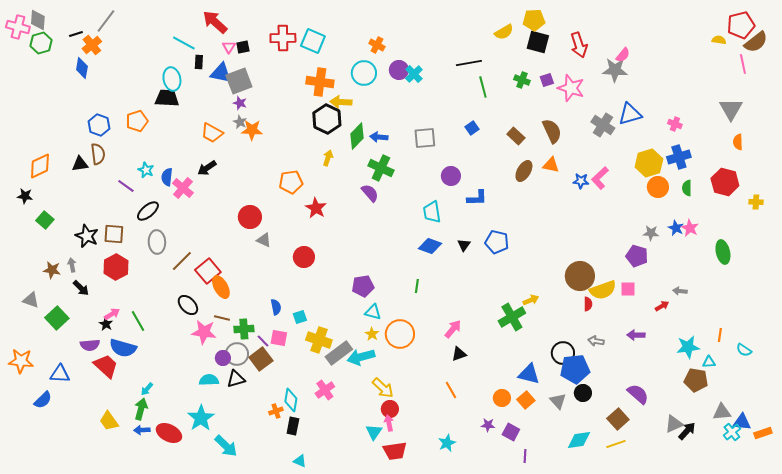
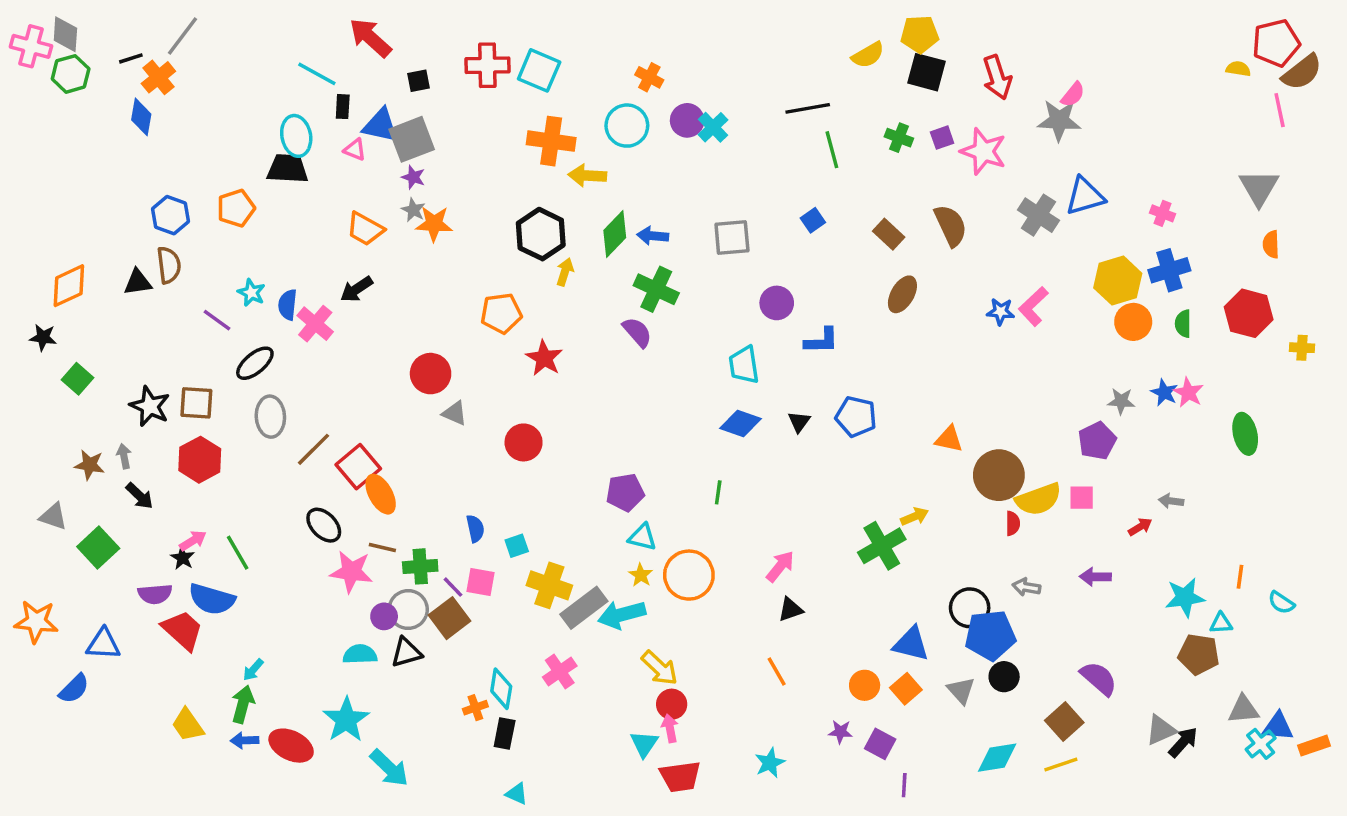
pink triangle: (229, 47) -> (355, 150), moved, turned -40
black hexagon: (327, 119) -> (541, 234), moved
orange triangle: (551, 165) -> (949, 439), moved
purple pentagon: (637, 256) -> (1097, 441), turned 30

